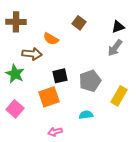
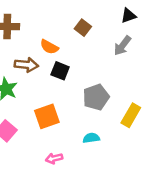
black triangle: (118, 27) -> (128, 16), moved
gray arrow: (115, 48) -> (122, 46), moved
black square: (60, 76) -> (60, 71), moved, turned 35

